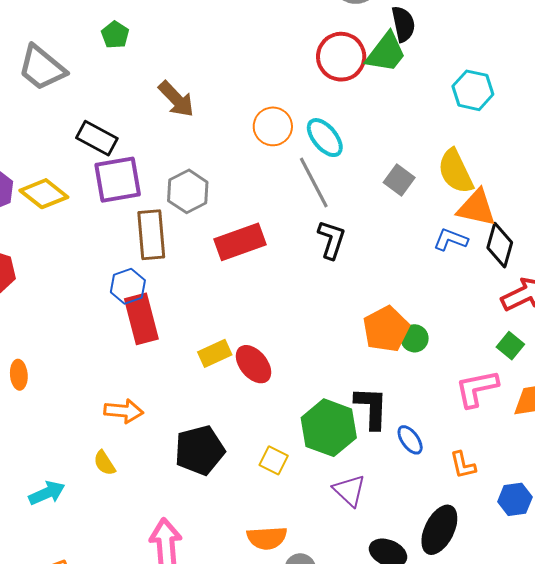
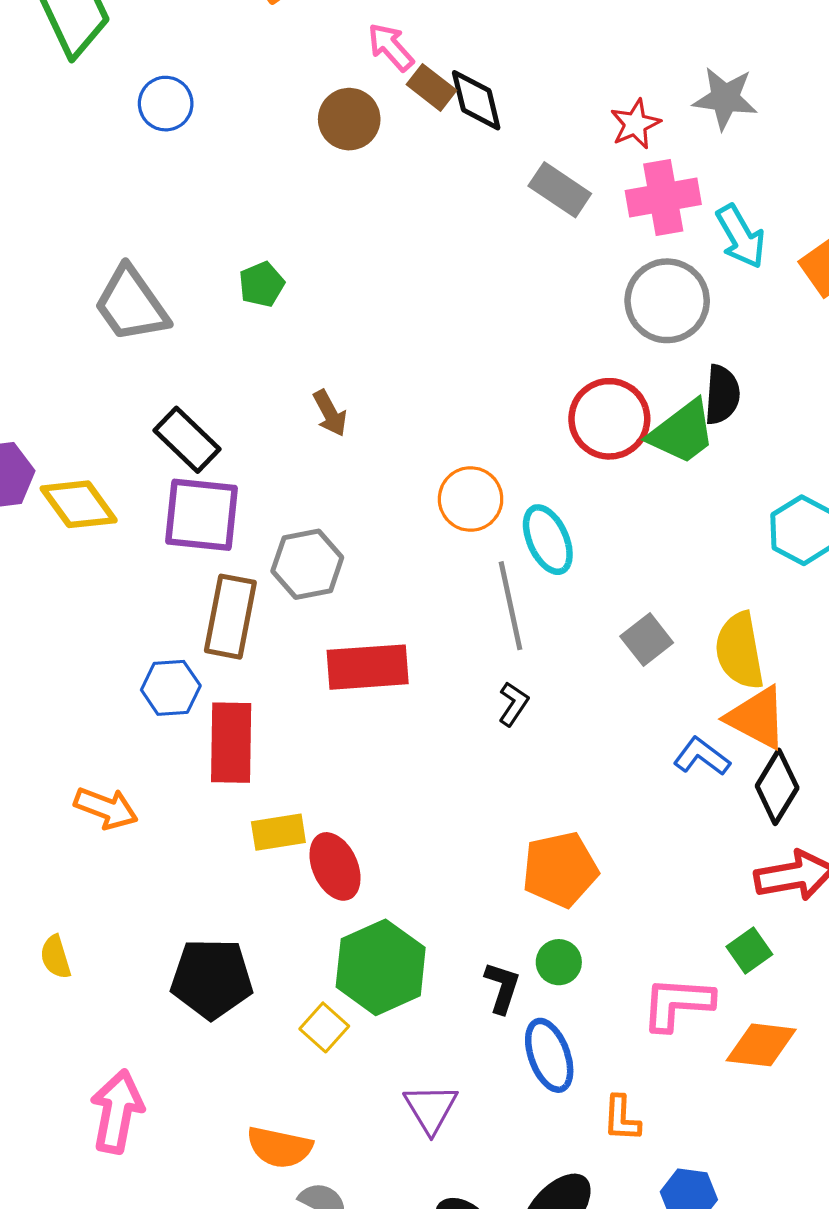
brown arrow: (176, 99) -> (330, 413), size x0.7
black L-shape: (332, 240) -> (513, 704), size x0.7
red rectangle: (141, 319) -> (231, 743), moved
green circle: (415, 338) -> (559, 962), moved
black L-shape: (371, 408) -> (502, 987), size x0.7
orange arrow: (124, 411) -> (106, 808), moved
green hexagon: (329, 428) -> (381, 967), moved
blue ellipse: (410, 440) -> (549, 1055), size x1.4

